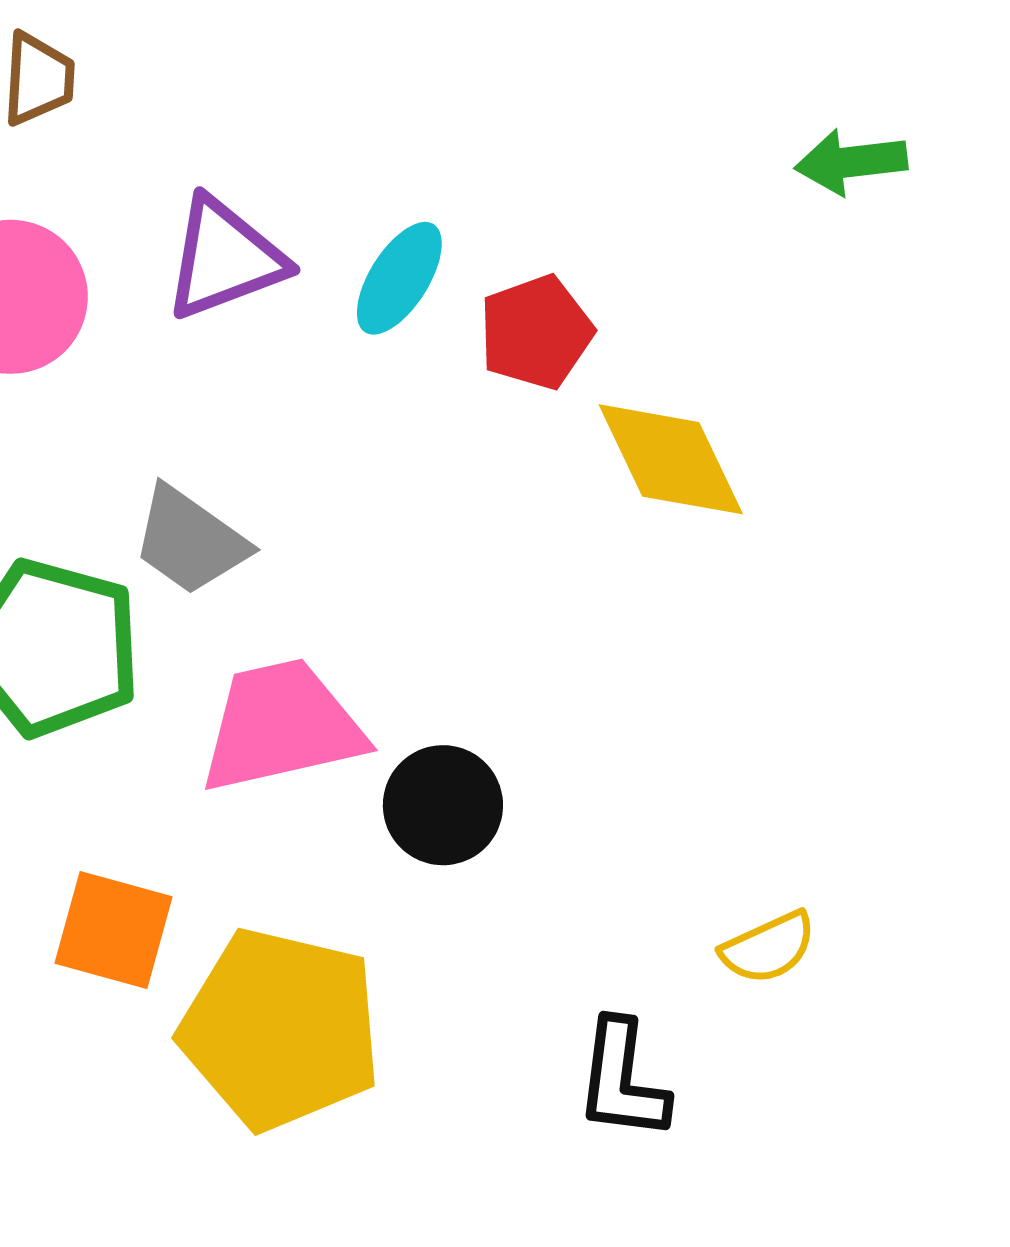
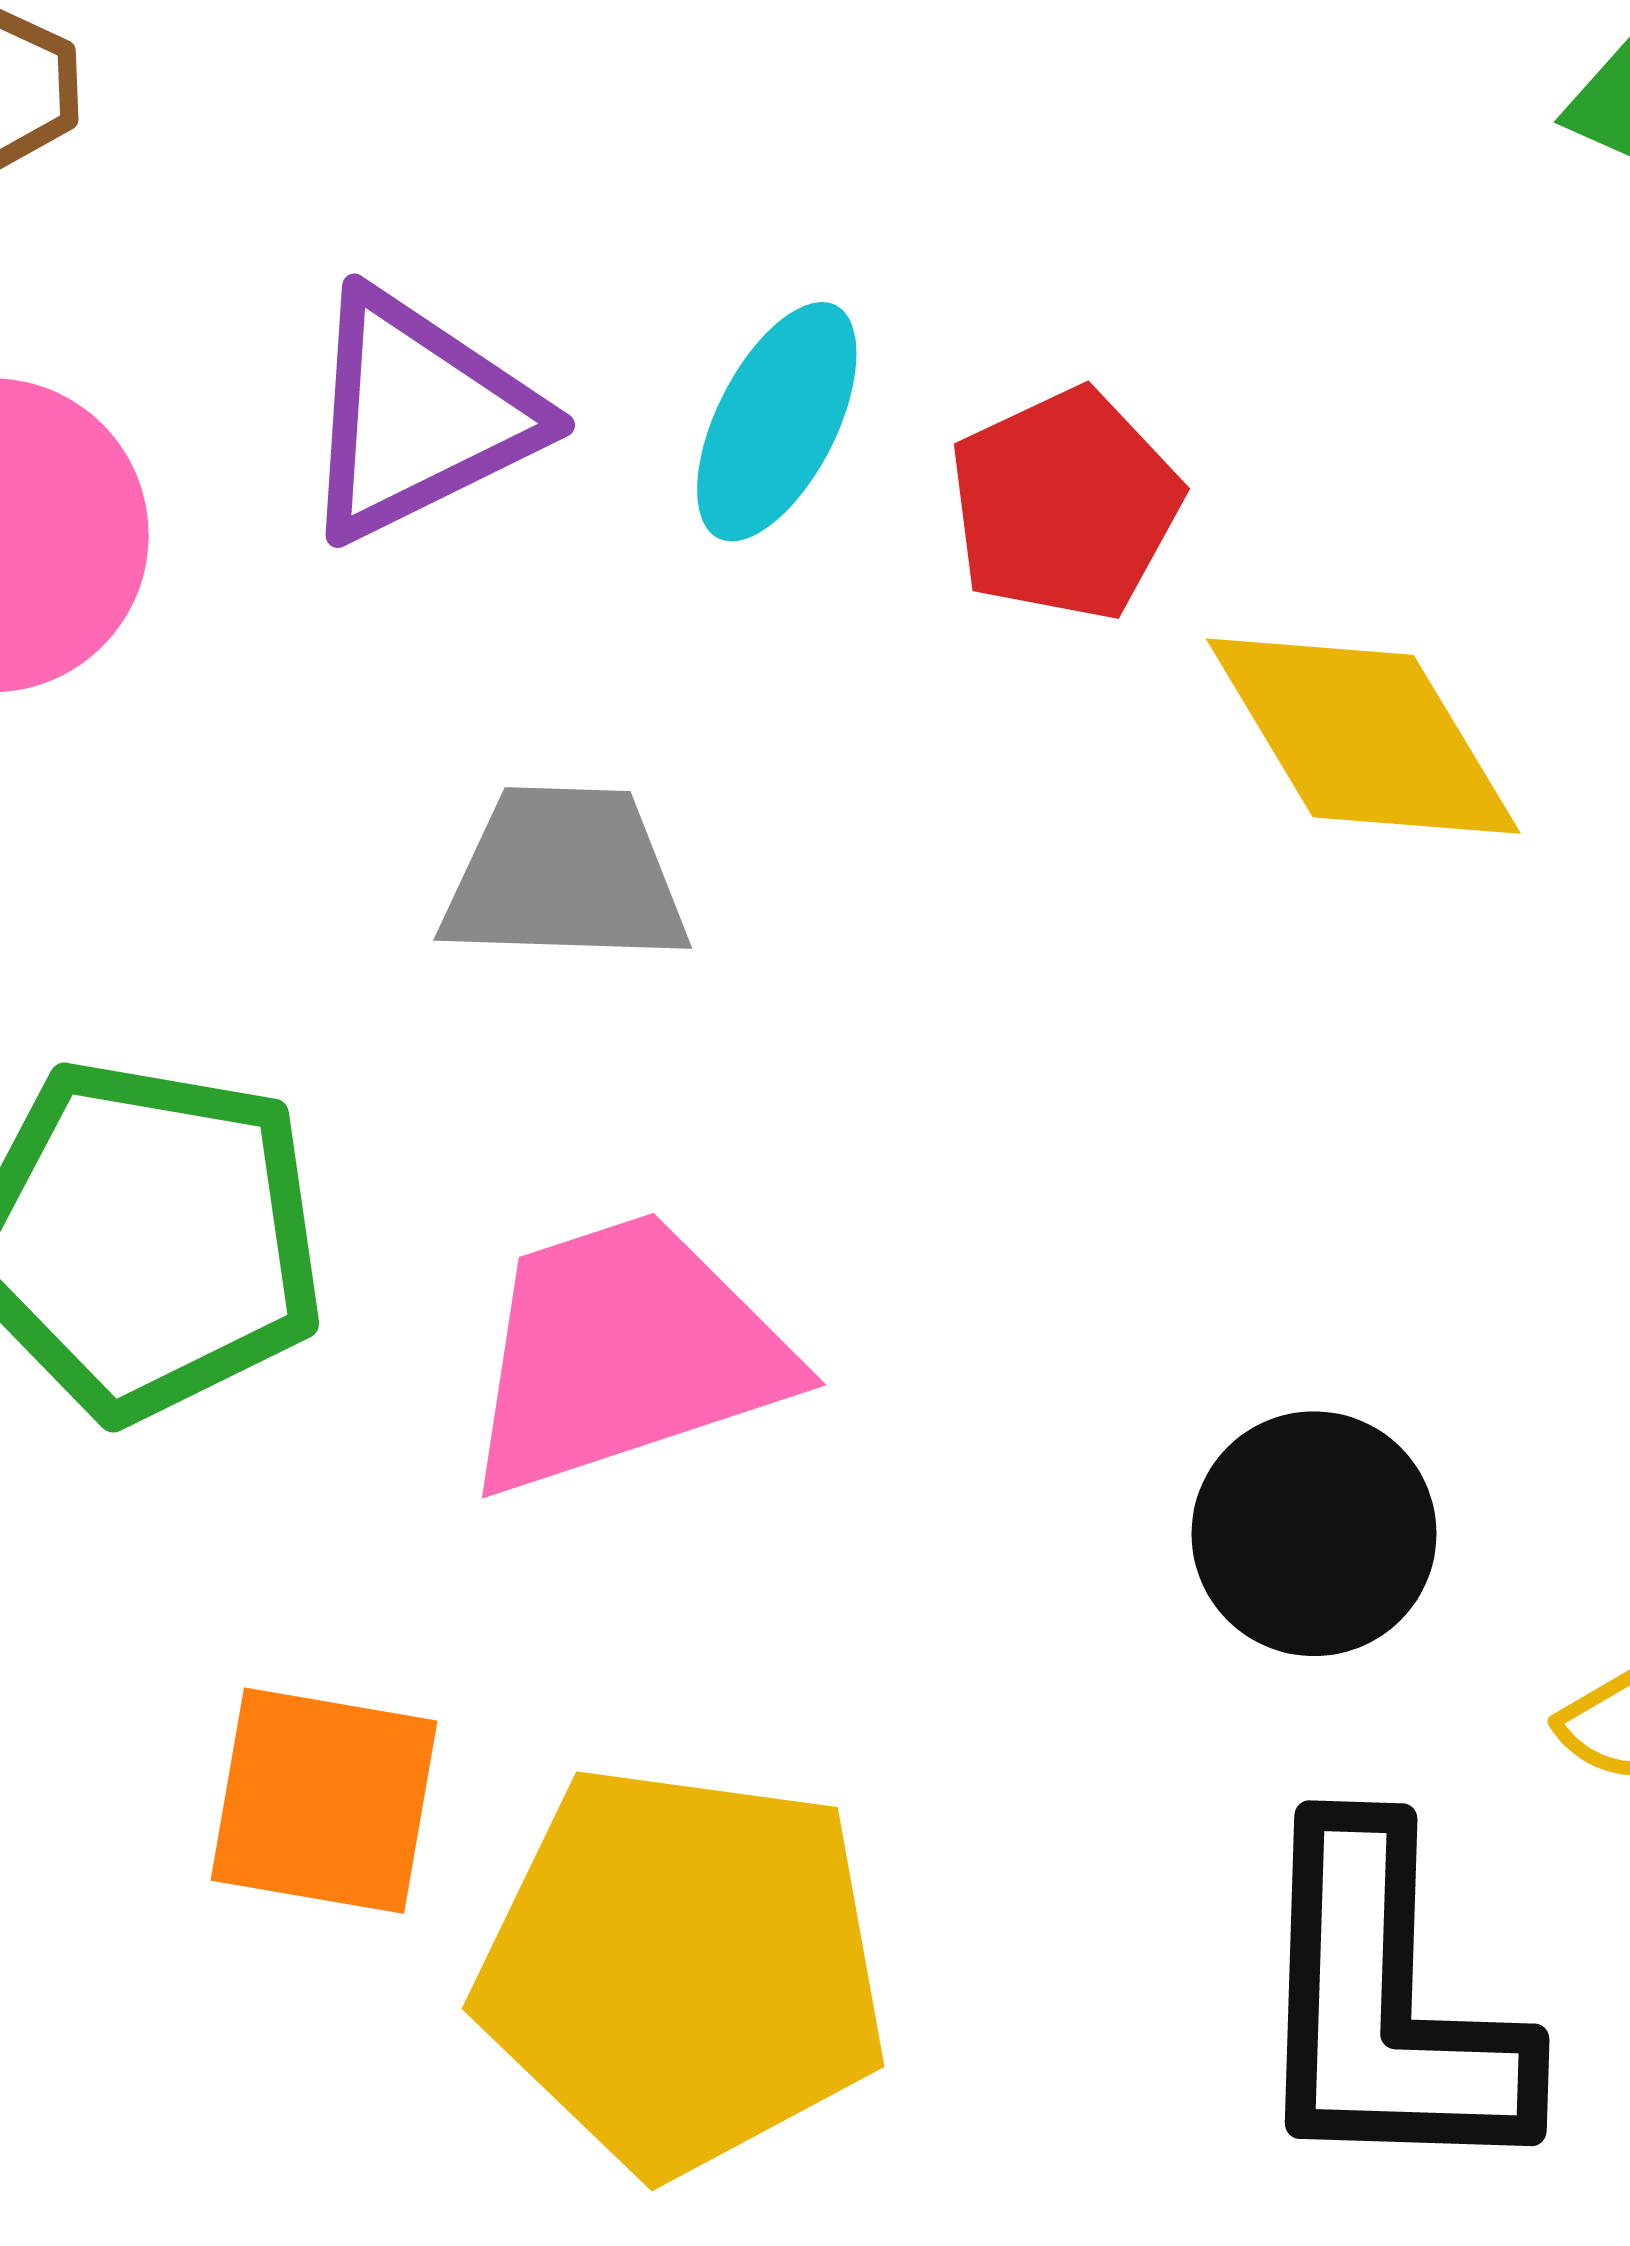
gray trapezoid: (190, 541) -> (565, 876), moved, turned 152
black circle: (443, 805) -> (1314, 1534), moved
black L-shape: (622, 1080) -> (1386, 2006), size x1.5

